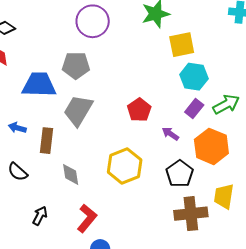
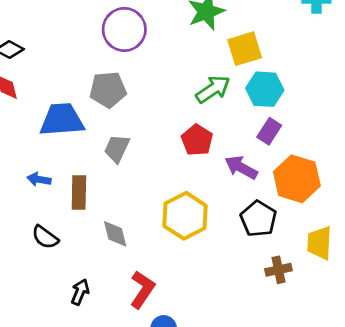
green arrow: (226, 104) -> (213, 89), moved
gray trapezoid: (78, 110) -> (117, 149), size x0.7
purple arrow: (170, 134) -> (241, 167), size x1.4
brown cross: (191, 214) -> (278, 270), size x0.6

